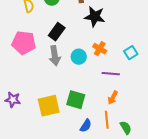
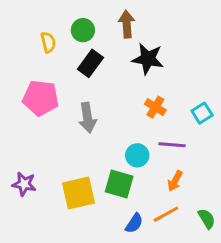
black rectangle: (57, 32) -> (90, 63), moved
cyan circle: (79, 57) -> (137, 155), moved
orange line: (107, 120) -> (166, 214), turned 66
green semicircle: (126, 128) -> (207, 219), moved

